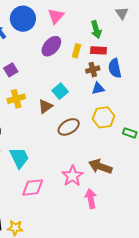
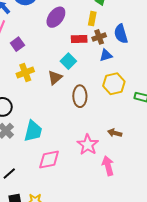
red rectangle: (98, 50) -> (79, 39), moved
yellow rectangle: (76, 51) -> (92, 19), moved
brown ellipse: (69, 127) -> (80, 96), turned -55
cyan trapezoid: (19, 158) -> (33, 131), turned 45
brown arrow: (100, 166) -> (115, 133), size x0.6

